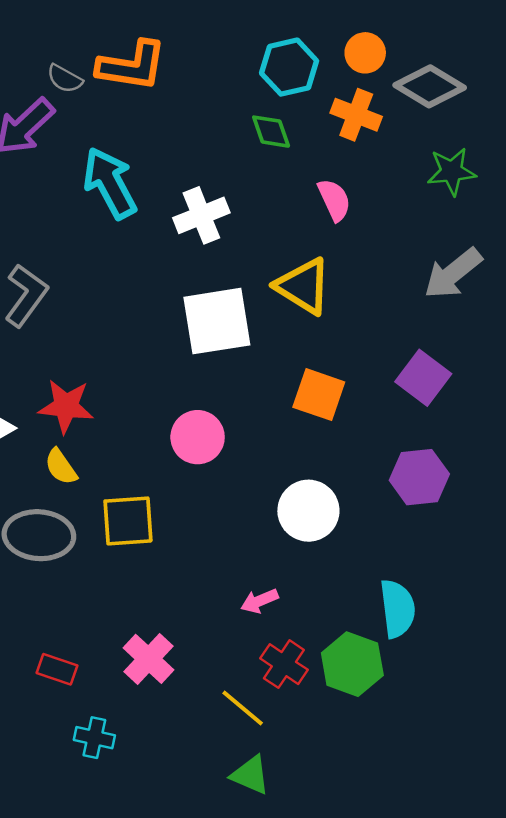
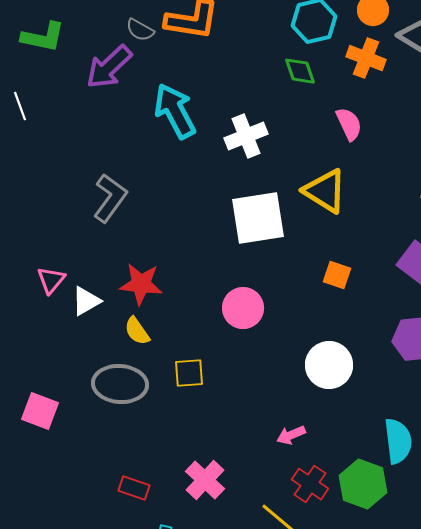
orange square: (319, 395) -> (337, 275), size x0.7
yellow square: (128, 521) -> (189, 373), size x0.7

